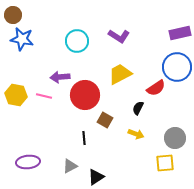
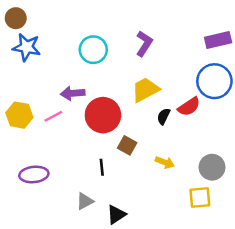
purple L-shape: (119, 36) -> (144, 44), turned -90
pink line: (44, 96) -> (53, 116), turned -42
black semicircle: (138, 108) -> (164, 116), moved
purple ellipse: (28, 162) -> (34, 174), moved

